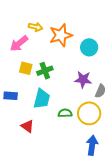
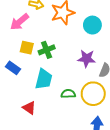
blue rectangle: (11, 96) -> (13, 68), moved, turned 32

